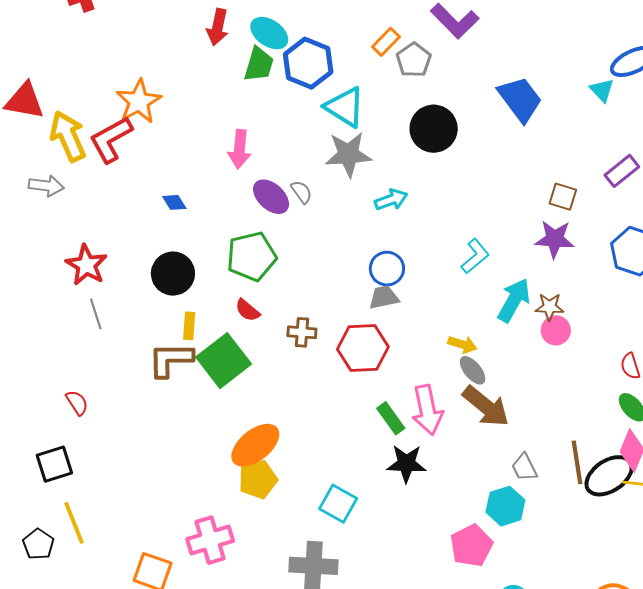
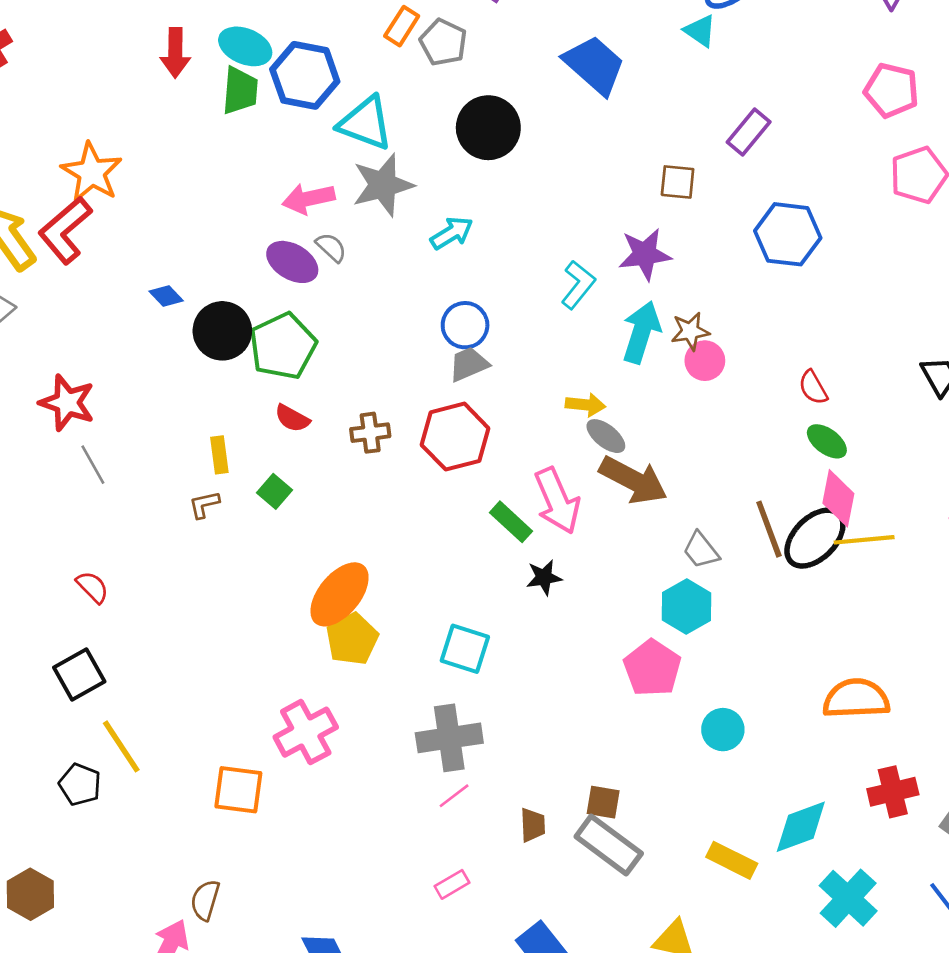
pink arrow: (239, 149) -> (309, 199), moved, turned 84
purple star: (555, 239) -> (645, 254), moved
black circle: (173, 274) -> (222, 331), moved
brown L-shape: (171, 360) -> (204, 505), size x0.5
green square: (224, 361) -> (274, 491), size x0.5
black star: (406, 464) -> (544, 577), size x0.7

